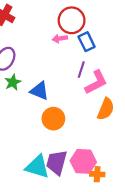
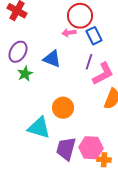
blue triangle: (40, 91) -> (52, 59), moved
cyan triangle: (37, 167) -> (39, 128), moved

